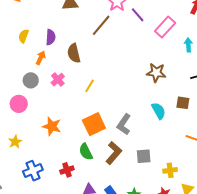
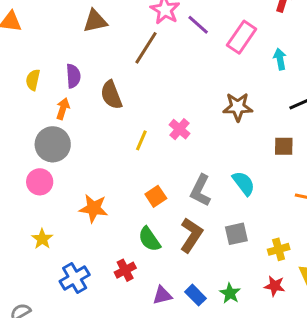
gray circle: (31, 80) -> (53, 144), size x1.5
pink cross: (58, 80) -> (180, 129), moved
cyan semicircle: (159, 111) -> (244, 183), moved
orange square: (94, 124) -> (156, 196), size x0.6

